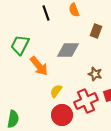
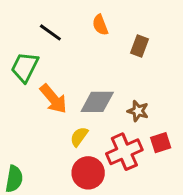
orange semicircle: (74, 10) -> (100, 25), moved
black line: (46, 13) -> (50, 32), moved, turned -35
gray diamond: (68, 50) -> (97, 102), moved

